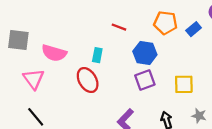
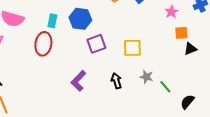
blue hexagon: (145, 53) -> (80, 19), moved
red ellipse: (88, 80) -> (43, 44), turned 40

